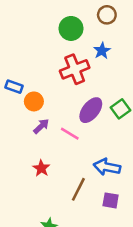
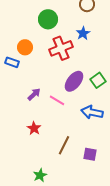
green circle: (71, 28) -> (48, 19), moved
orange circle: (34, 101) -> (25, 47), moved
blue arrow: (107, 167) -> (92, 112), moved

